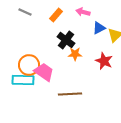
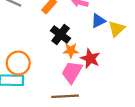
red star: (104, 61) -> (90, 59), moved
pink trapezoid: (44, 72) -> (72, 72), moved, turned -95

